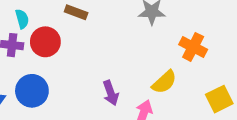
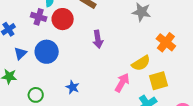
purple arrow: (111, 93) -> (98, 39), moved
yellow square: (219, 99) -> (158, 81), moved

